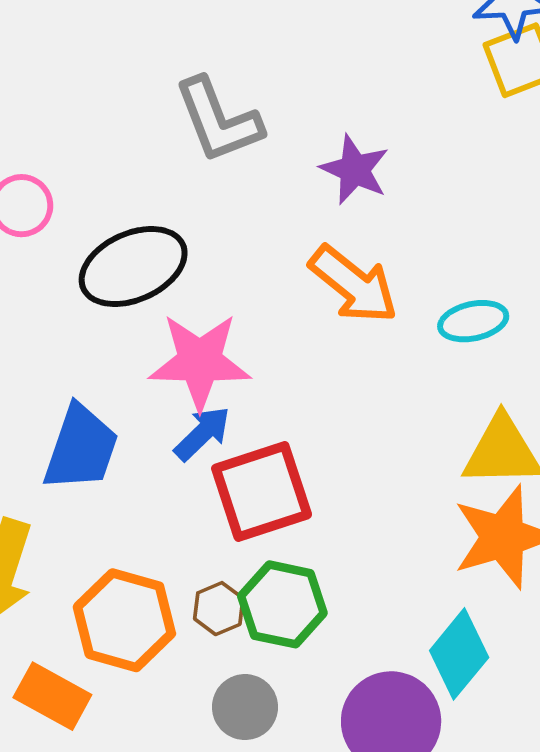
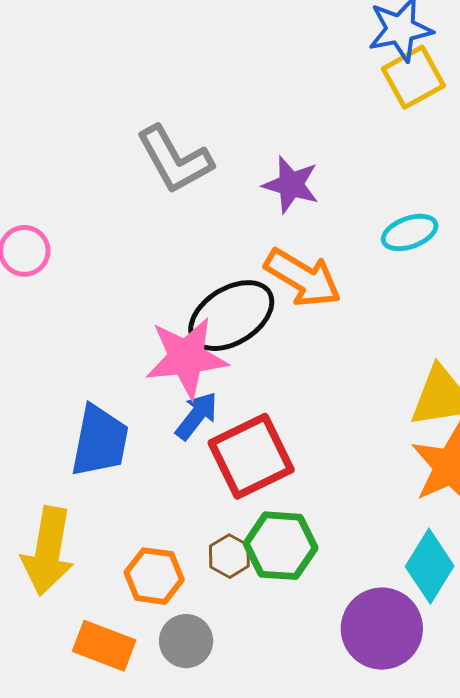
black ellipse: (133, 267) -> (231, 316), moved
cyan ellipse: (473, 321) -> (410, 232), moved
orange hexagon: (124, 620) -> (154, 576), size x0.7
gray circle: (245, 707) -> (186, 641), moved

